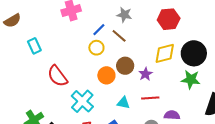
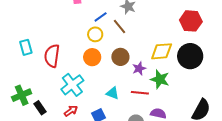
red hexagon: (169, 19) -> (191, 21), moved
cyan rectangle: (34, 46) -> (26, 47), moved
orange circle: (106, 75) -> (92, 57), moved
red semicircle: (57, 76) -> (52, 56), turned 35
green star: (191, 79) -> (160, 79), moved

